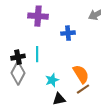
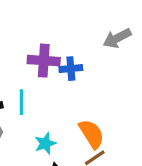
purple cross: (38, 16) -> (44, 61), moved

